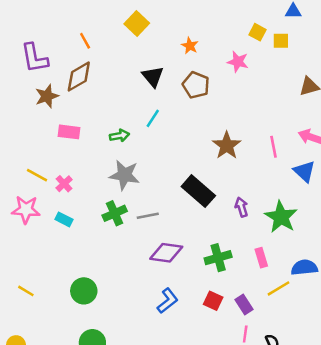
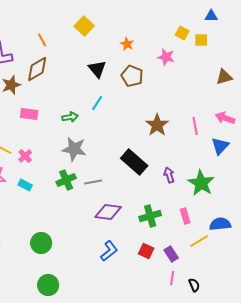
blue triangle: (304, 171) -> (220, 146), turned 30

